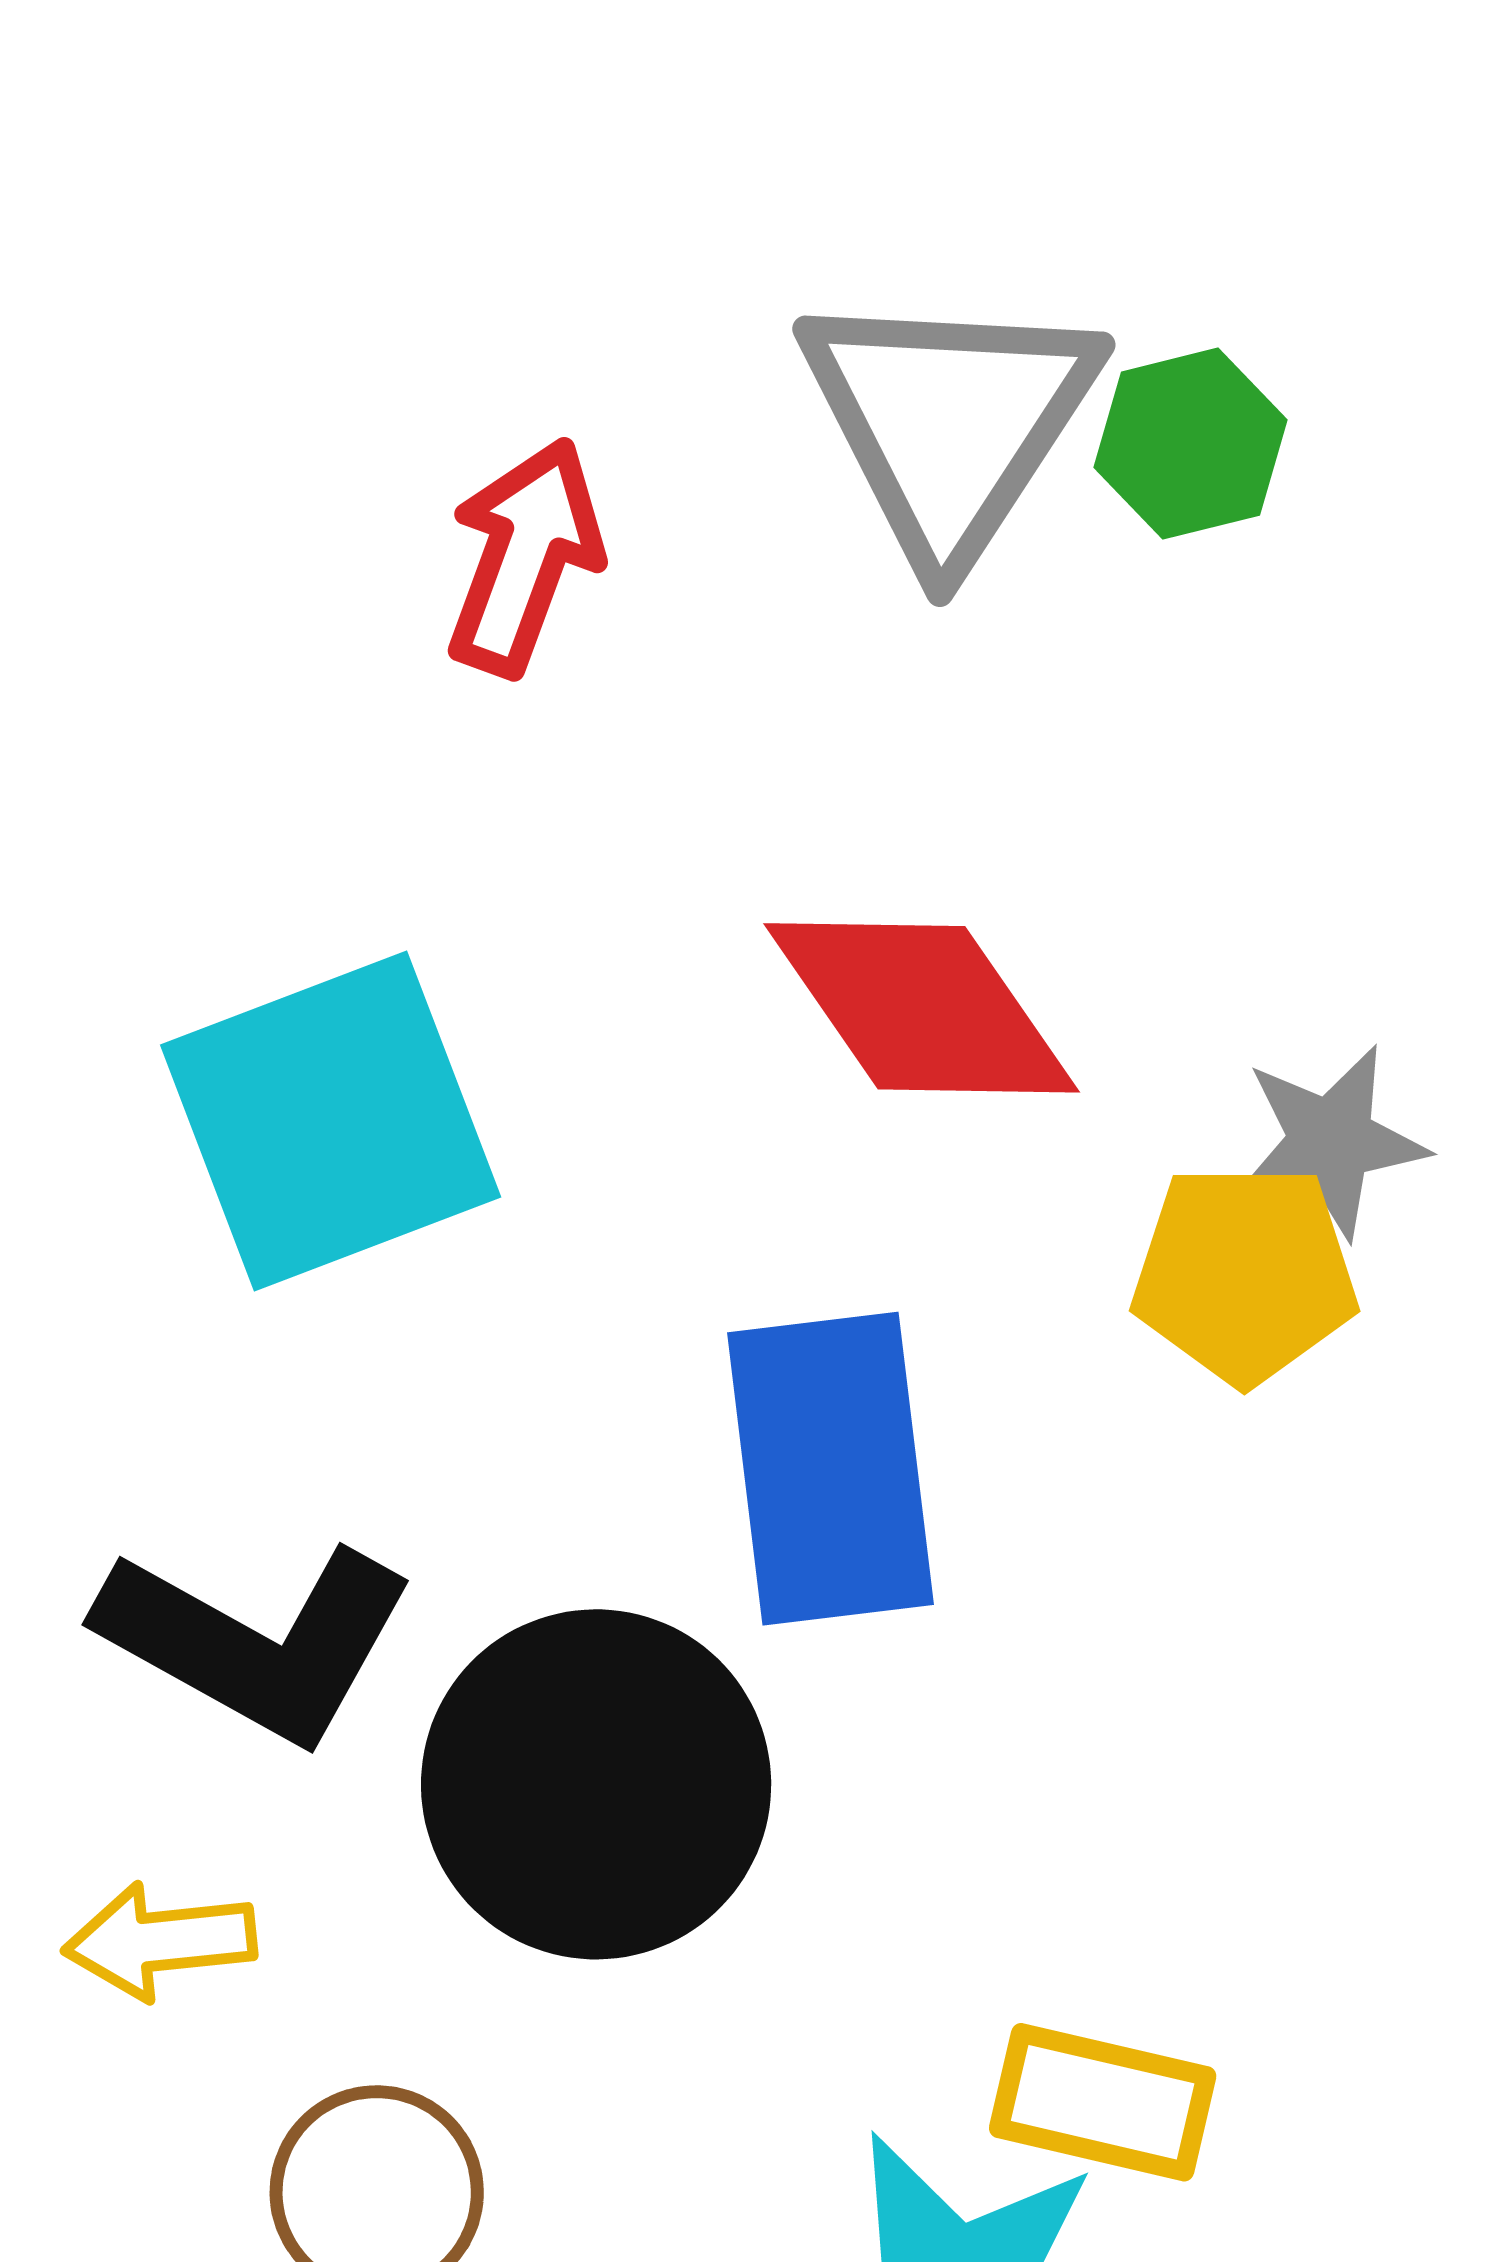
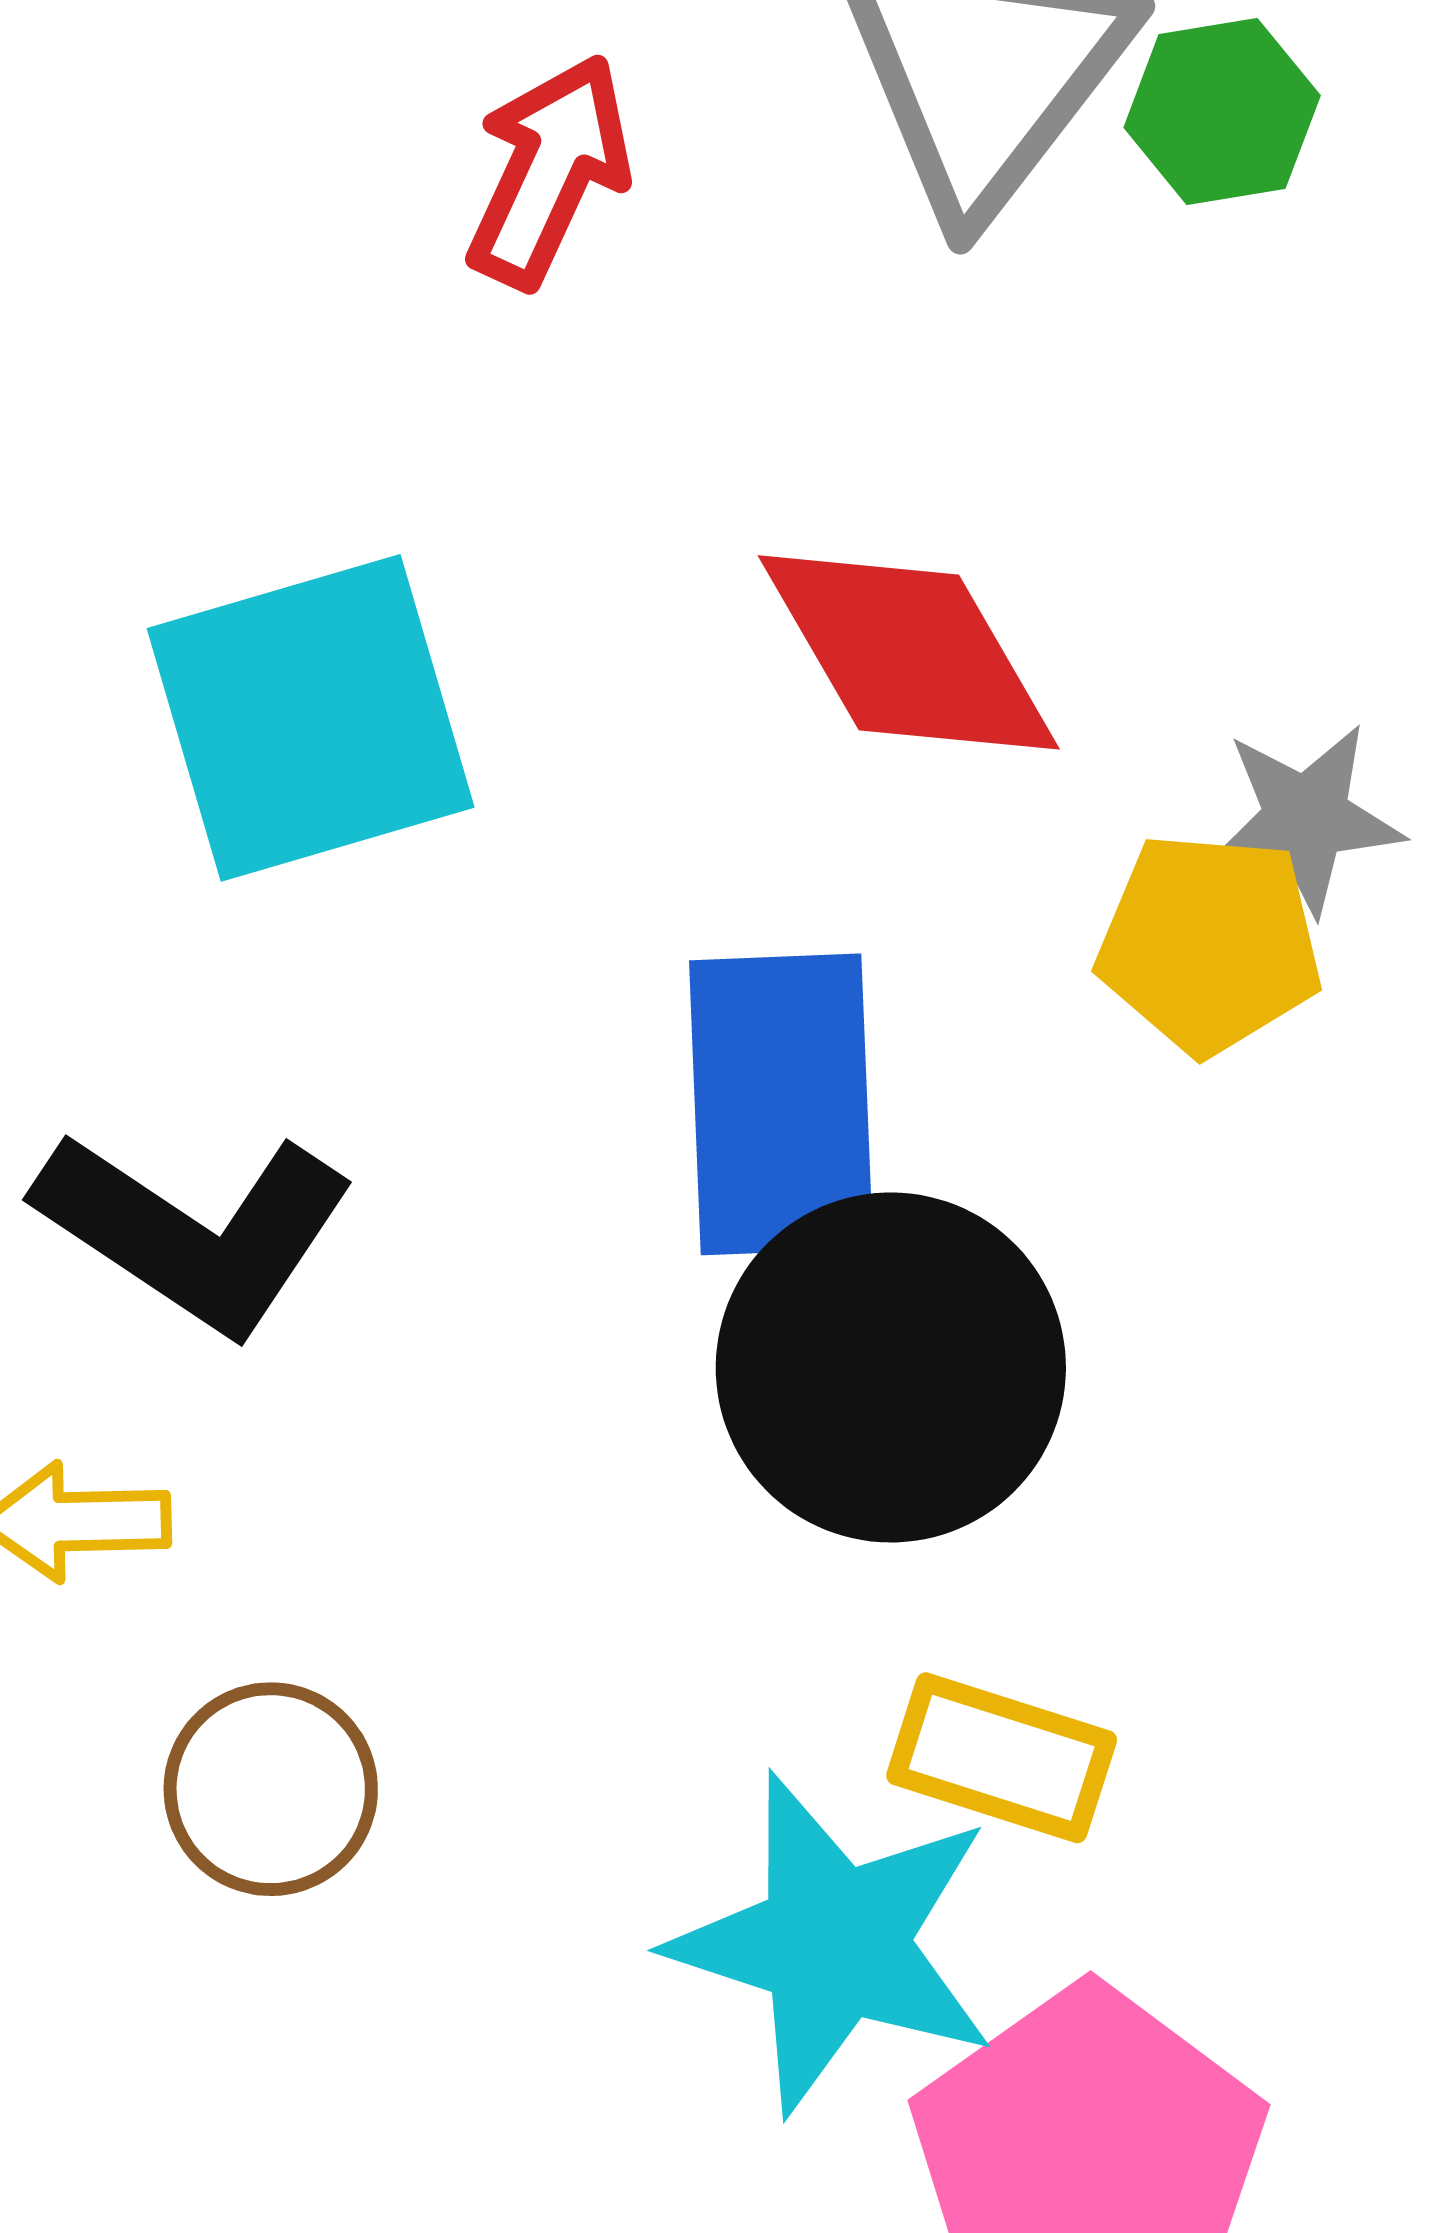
black circle: (596, 1784) -> (891, 1367), moved

